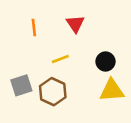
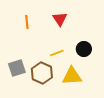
yellow line: (60, 59) -> (57, 53), moved
yellow triangle: (112, 90) -> (72, 76), moved

